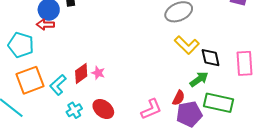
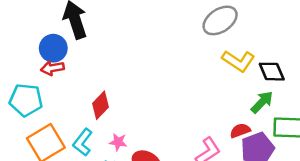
red diamond: (81, 73) -> (100, 105), moved
pink star: (98, 73) -> (118, 142), moved
red semicircle: (179, 98) -> (240, 131), turned -126

